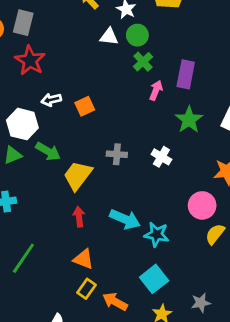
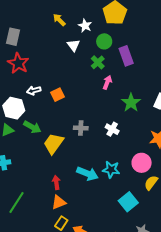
green circle: (137, 35) -> (104, 41), moved
white triangle: (109, 37) -> (73, 45), turned 48
purple rectangle: (186, 74) -> (126, 56), moved, turned -30
red arrow: (79, 217) -> (56, 182), moved
cyan star: (157, 234) -> (111, 170), moved
orange triangle: (83, 259) -> (59, 202), turned -42
cyan square: (154, 279) -> (128, 202), moved

